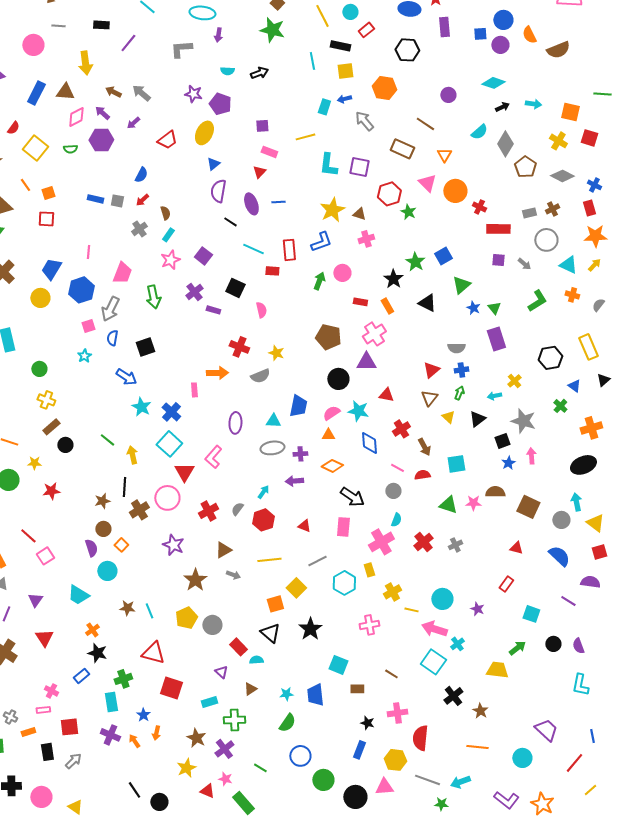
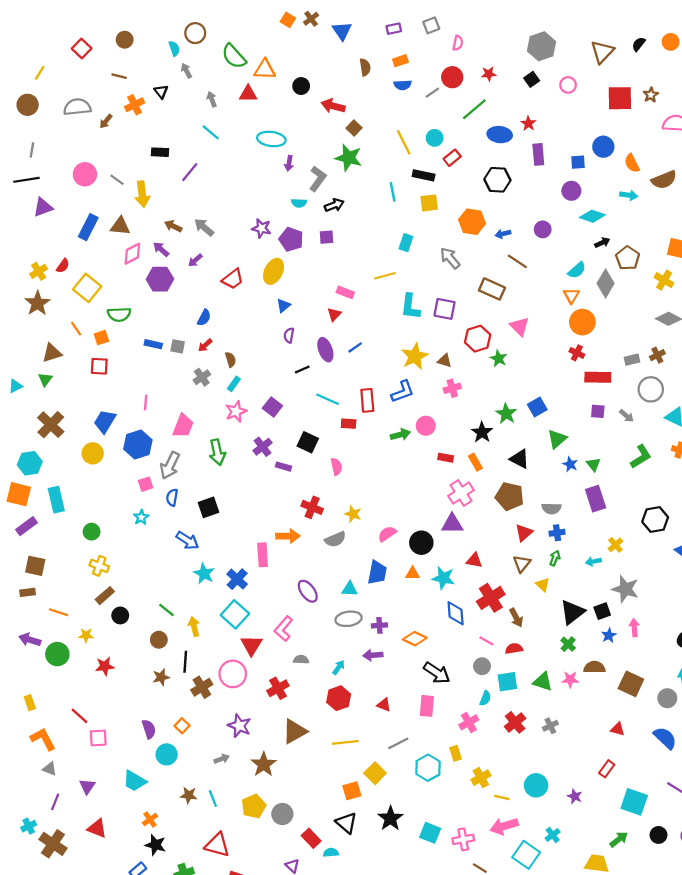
gray line: (58, 26) -> (117, 180), moved, turned 32
purple circle: (500, 45) -> (571, 191), moved
gray L-shape: (181, 49) -> (318, 179), moved, turned 130
blue arrow: (344, 99) -> (503, 234), moved
cyan arrow: (533, 104) -> (629, 195), moved
purple square: (262, 126) -> (326, 237), moved
green semicircle: (70, 149) -> (119, 314), moved, size x1.5
orange triangle: (444, 155) -> (571, 296), moved
brown pentagon: (525, 167) -> (628, 258), moved
purple semicircle: (218, 191) -> (289, 335), size x0.6
orange circle: (455, 191) -> (582, 322), moved
blue line: (278, 202) -> (355, 347), turned -32
black line: (230, 222) -> (302, 370), turned -56
green arrow: (319, 281) -> (400, 435), turned 54
brown pentagon: (328, 337) -> (510, 496), moved
pink rectangle: (194, 390) -> (263, 555), size x1.5
green cross: (560, 406) -> (568, 644), moved
pink semicircle: (331, 413) -> (387, 534), moved
black triangle: (477, 419) -> (572, 612), moved, size x1.4
purple ellipse: (235, 423) -> (308, 591), turned -40
red cross: (401, 429) -> (491, 598), size x1.4
orange triangle: (328, 435) -> (413, 574), moved
cyan square: (456, 464) -> (507, 682), moved
gray semicircle: (237, 509) -> (301, 660), moved, turned 56
brown circle: (103, 529) -> (159, 640), moved
pink cross: (381, 542) -> (469, 722), size x0.7
brown triangle: (223, 550) -> (294, 731), size x1.4
pink square: (45, 556) -> (98, 738), turned 30
gray arrow: (233, 575) -> (222, 759), moved, turned -40
cyan square: (531, 614) -> (634, 802), size x1.4
pink cross: (369, 625) -> (463, 839), moved
pink arrow: (434, 629) -> (504, 826), moved, turned -35
red triangle: (44, 638) -> (97, 828), turned -36
cyan square: (338, 665) -> (430, 833), moved

